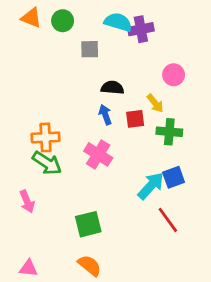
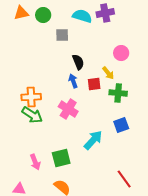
orange triangle: (31, 18) -> (21, 13), turned -35
purple cross: (141, 29) -> (105, 13), moved
black semicircle: (112, 88) -> (78, 62), turned 63
cyan arrow: (151, 186) -> (93, 140), moved
pink arrow: (27, 201) -> (35, 162), moved
red line: (168, 220) -> (124, 179), moved

